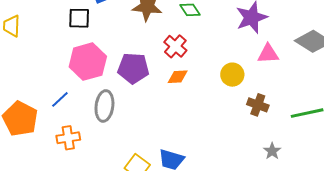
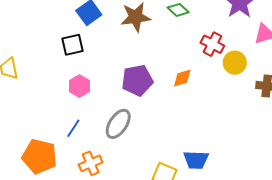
red cross: (175, 46) -> (212, 44), moved
pink hexagon: (88, 62) -> (79, 86), moved, size x0.6
gray ellipse: (104, 106) -> (118, 124), turned 40

